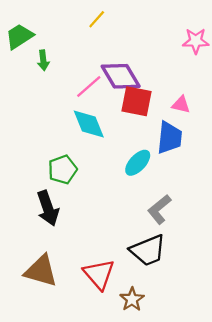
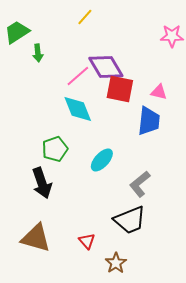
cyan ellipse: (138, 163) -> (102, 160), moved
red triangle: (99, 274) -> (87, 241), size x0.6

